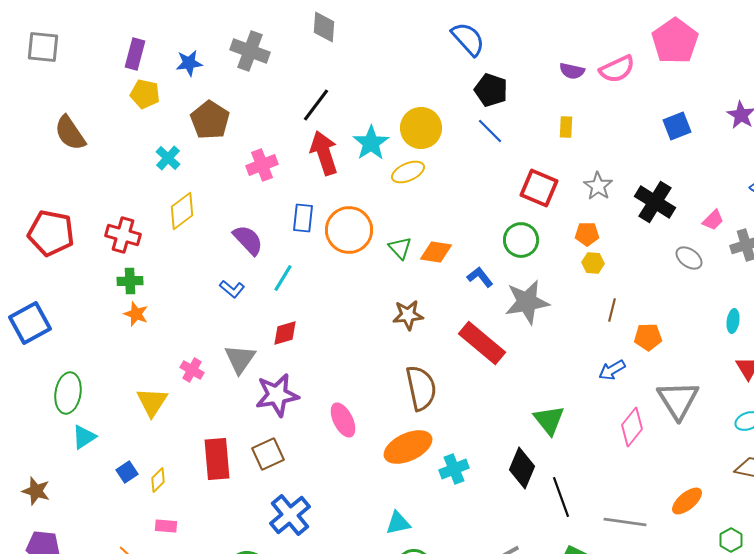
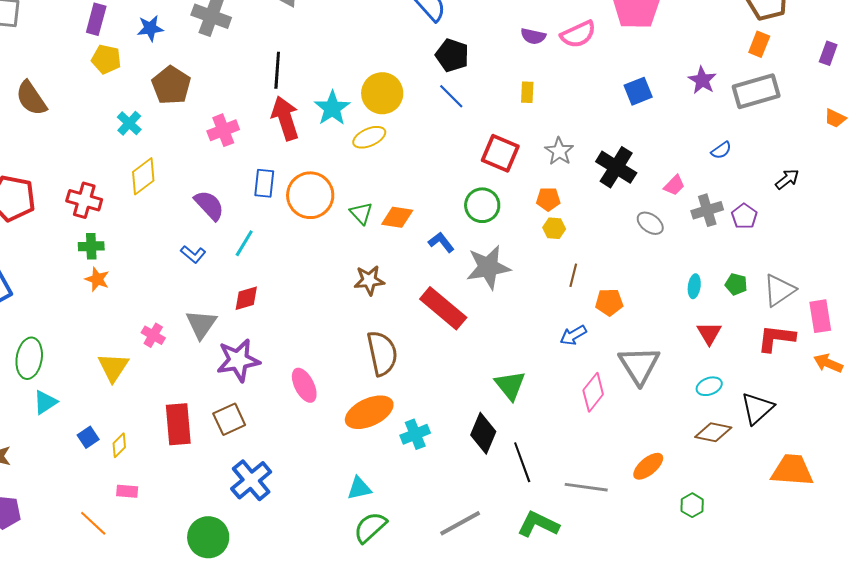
black line: (316, 105) -> (277, 70), turned -33

